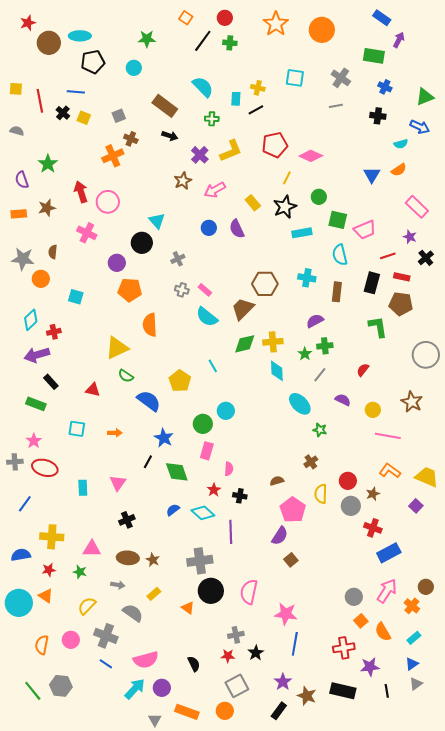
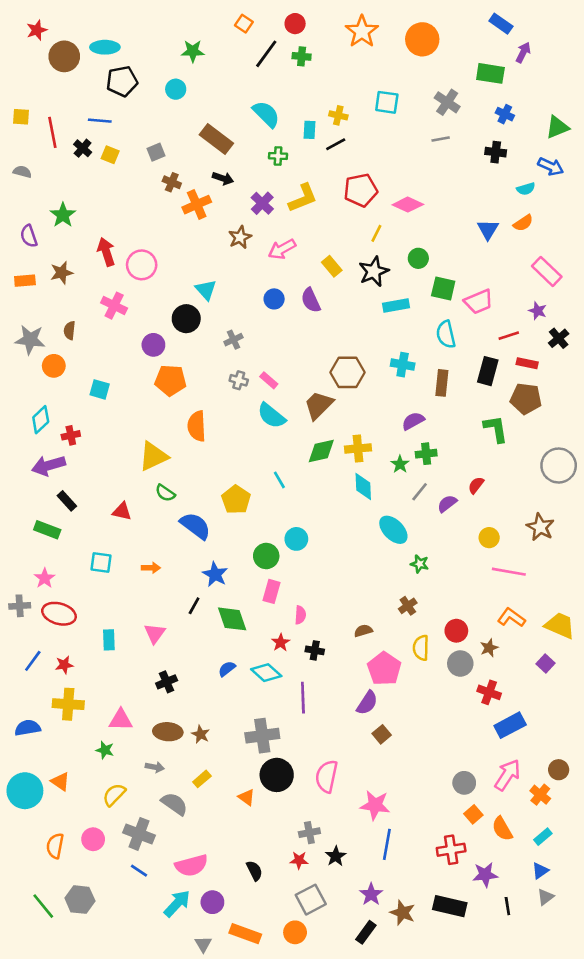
orange cross: (113, 156) -> (197, 205), moved
purple semicircle: (343, 400) -> (447, 504), moved, turned -63
red star: (49, 570) -> (64, 665), moved

